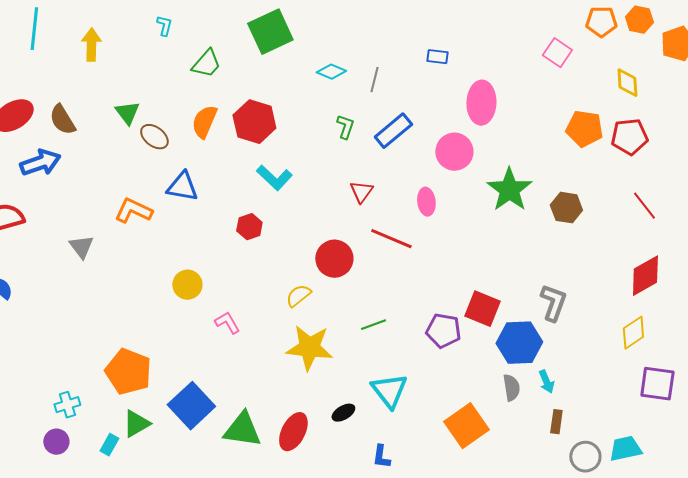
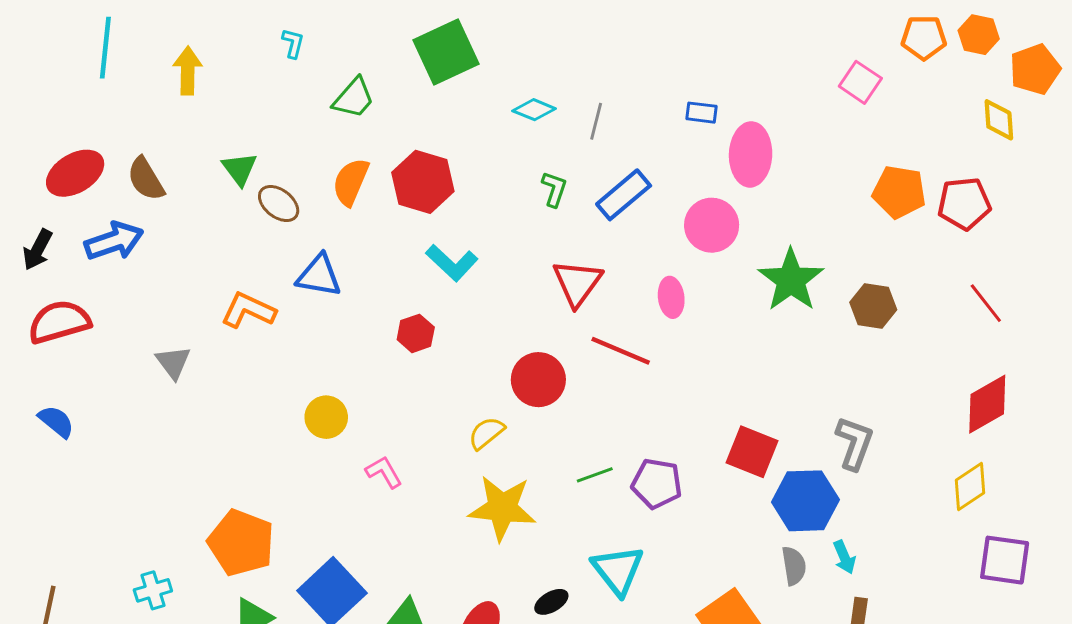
blue rectangle: (437, 57) -> (701, 113), moved
yellow diamond: (627, 83) -> (999, 120), moved
red triangle: (361, 192) -> (577, 283), size x1.5
purple pentagon: (443, 331) -> (657, 484), moved

